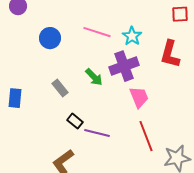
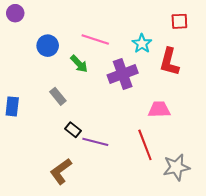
cyan star: (132, 36) -> (142, 44), moved
green arrow: (94, 77) -> (79, 64), moved
pink trapezoid: (139, 97) -> (159, 109), moved, turned -70

